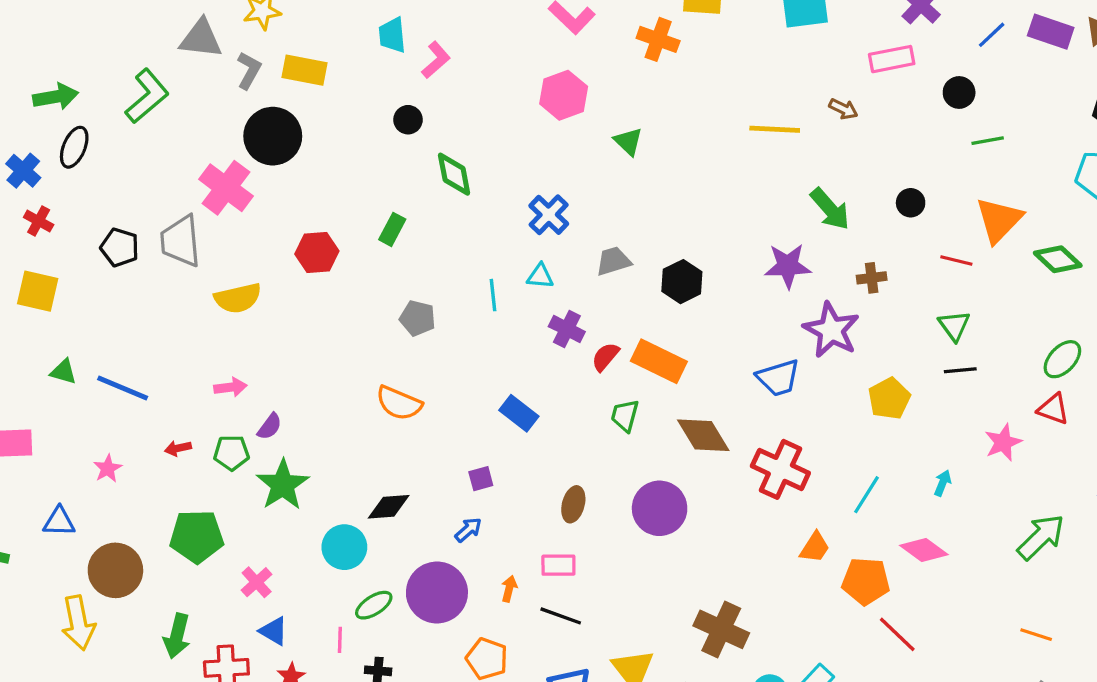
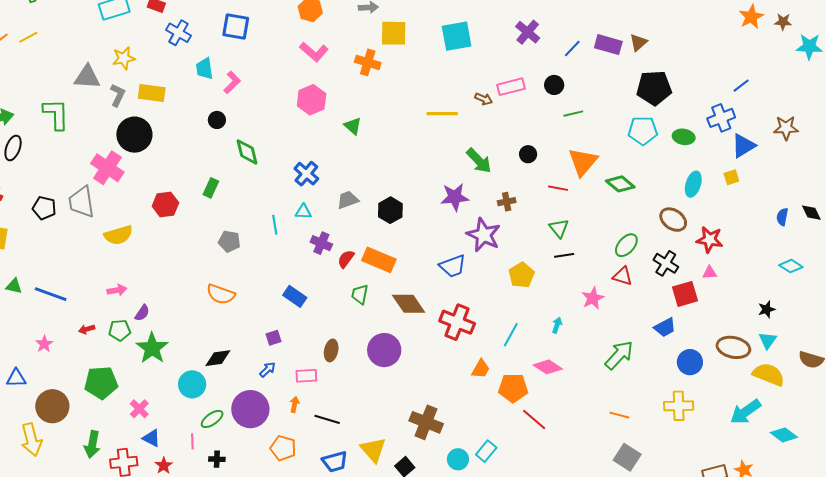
pink rectangle: (892, 59) -> (511, 87), moved
green L-shape: (147, 96) -> (56, 114), turned -48
pink rectangle: (558, 565) -> (306, 376), moved

